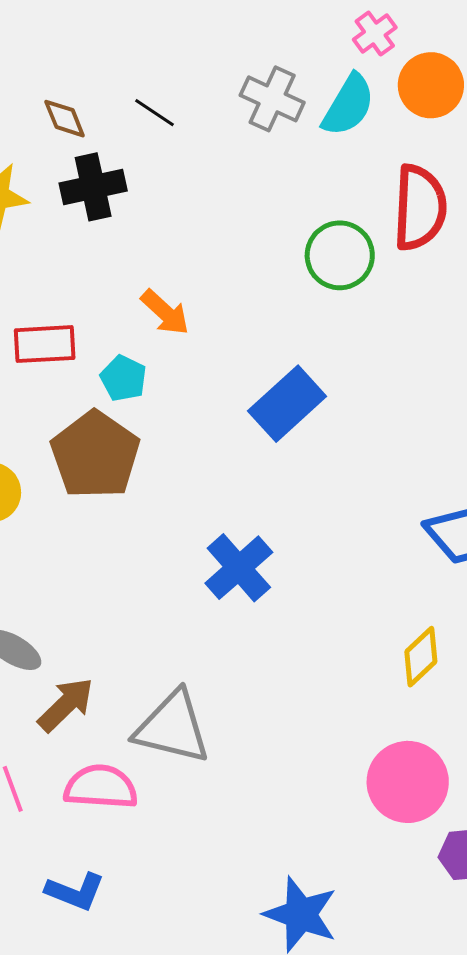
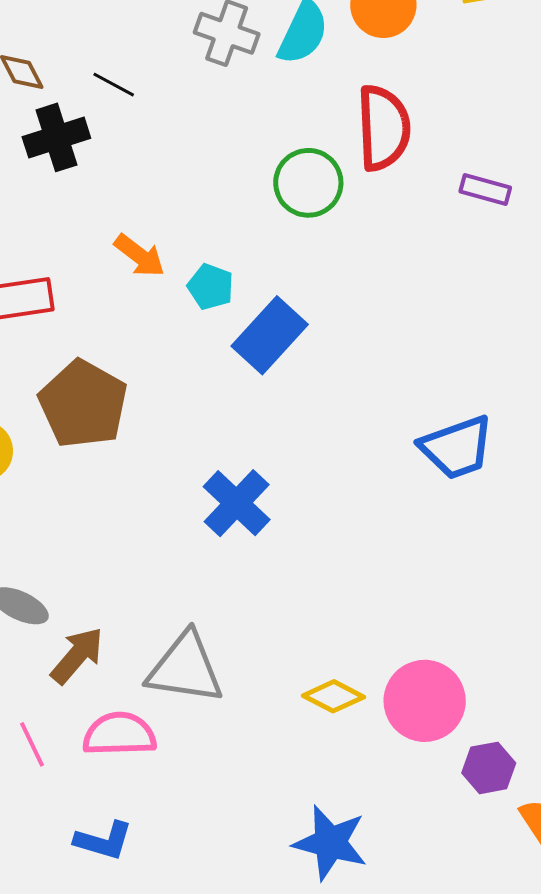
black line: (154, 113) -> (114, 85), moved
cyan pentagon: (123, 378) -> (211, 287), moved
yellow diamond: (421, 657) -> (333, 696), moved, turned 76

